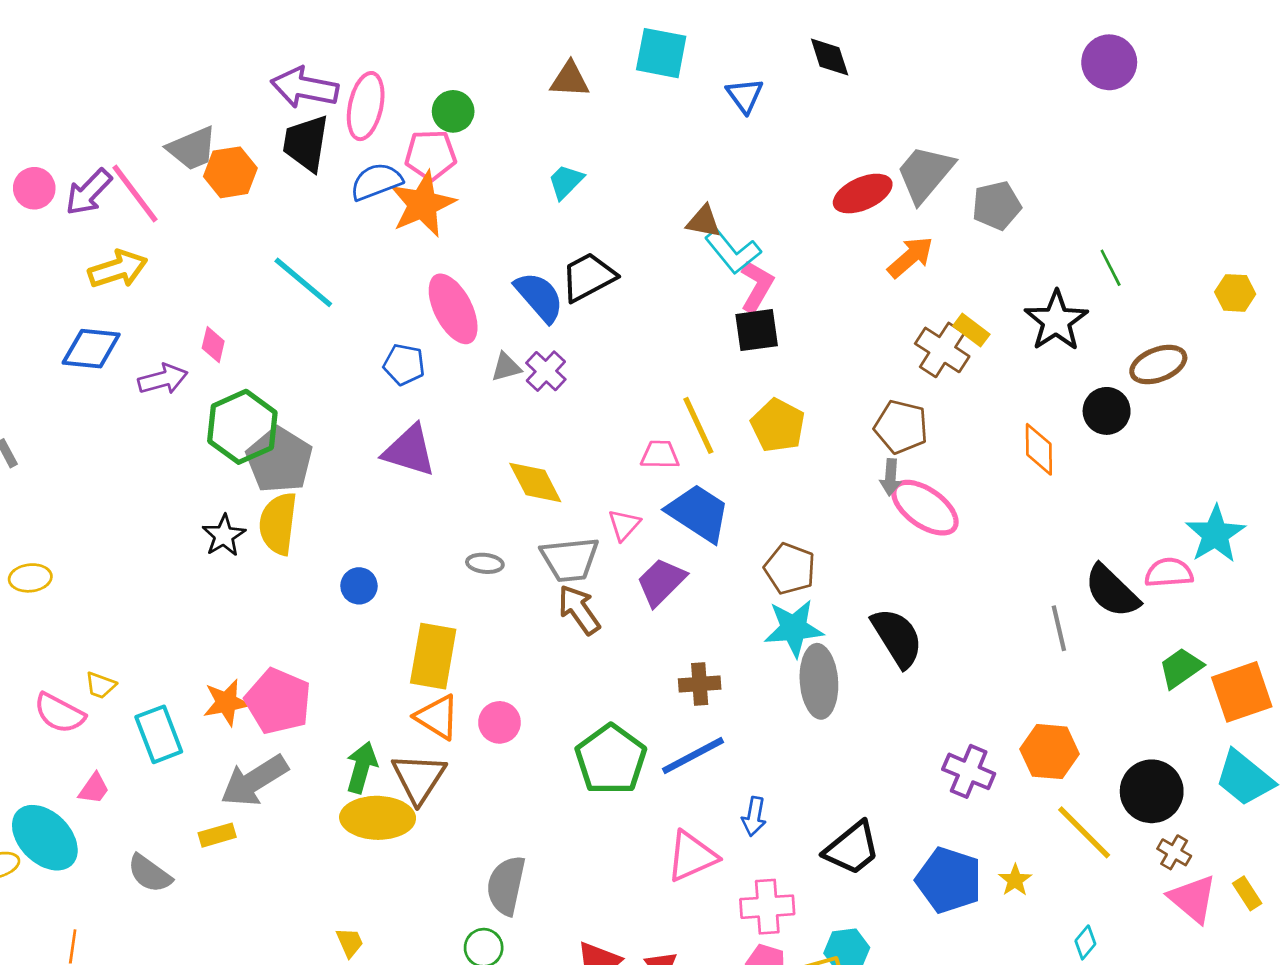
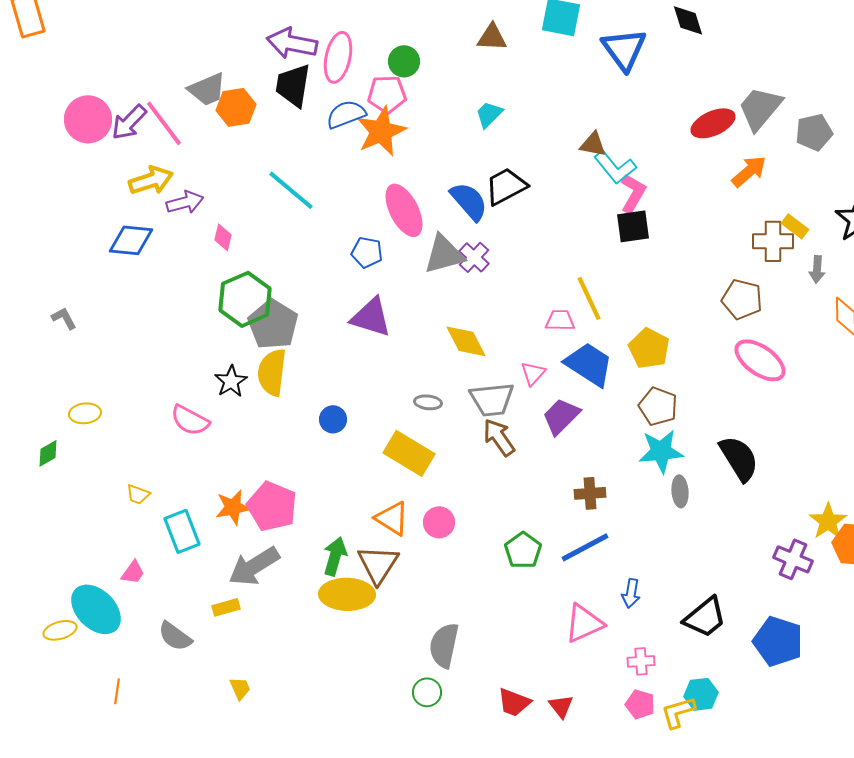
blue triangle: (745, 95) -> (624, 49), size x1.6
pink circle: (34, 188) -> (88, 119), size x1.5
brown cross: (942, 350) -> (773, 241), turned -33
gray triangle: (506, 367) -> (444, 254), size x1.8
purple arrow: (163, 379) -> (185, 202), moved
yellow pentagon: (778, 425) -> (649, 348), moved
gray arrow: (891, 477) -> (817, 269), moved
yellow rectangle: (433, 656) -> (409, 453), moved, turned -69
gray ellipse: (819, 681) -> (680, 491), size x0.6
pink semicircle: (59, 713) -> (190, 420), moved
green pentagon: (611, 760) -> (523, 550), size x0.7
yellow star: (1015, 880) -> (828, 521), moved, size x1.5
pink cross: (767, 907) -> (641, 661), size x0.7
yellow trapezoid: (350, 942) -> (240, 688), moved

